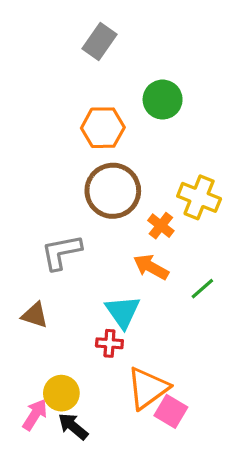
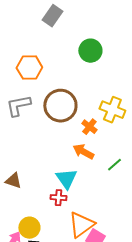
orange hexagon: (103, 128) -> (29, 68), moved
gray L-shape: (61, 252) -> (18, 106), moved

